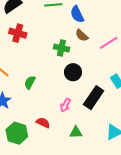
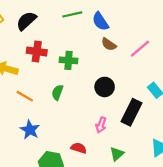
green cross: (61, 48) -> (68, 60), moved
green semicircle: (30, 82) -> (57, 92), moved
green triangle: (76, 132) -> (117, 154), turned -32

